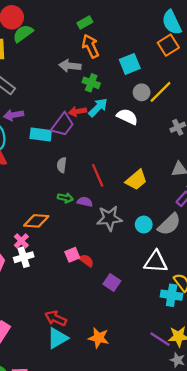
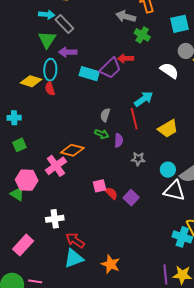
cyan arrow: (98, 107) -> (144, 99), moved
gray semicircle: (62, 165) -> (105, 115), moved
purple semicircle: (85, 202) -> (119, 140), turned 72
gray star: (109, 218) -> (138, 159), size x0.6
pink cross: (21, 241) -> (56, 166), size x1.5
white cross: (24, 257) -> (55, 219), moved
white triangle: (156, 262) -> (174, 191), moved
purple square: (112, 283) -> (131, 198), moved
purple line: (160, 339) -> (165, 275), turned 42

